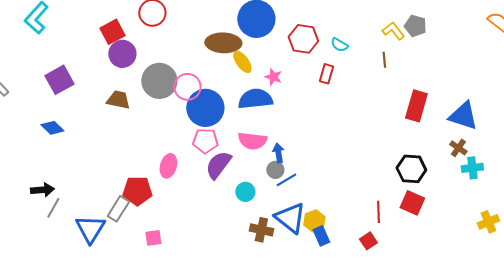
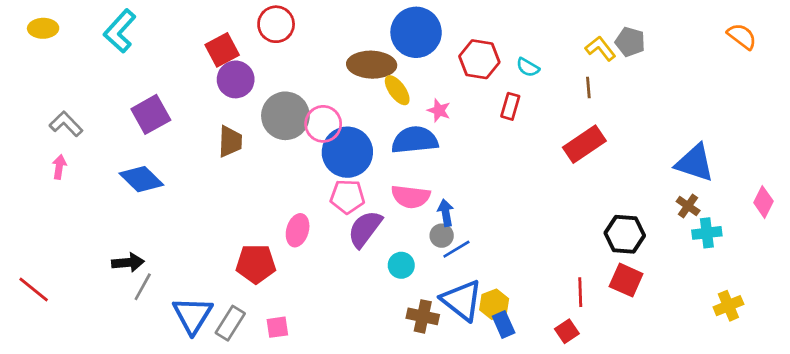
brown trapezoid: (118, 100) -> (230, 141), turned 80
red rectangle: (416, 106) -> (584, 144), moved, turned 40
blue diamond: (52, 128) -> (141, 179), size x1.4
gray rectangle: (118, 209) -> (230, 323), moved

